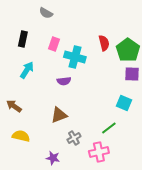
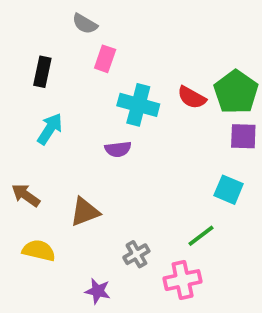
red semicircle: (104, 43) -> (192, 98), moved, turned 133
pink rectangle: (54, 44) -> (105, 59), moved
brown triangle: (59, 115) -> (85, 212), moved

